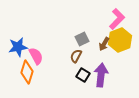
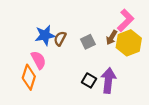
brown arrow: (104, 44) -> (112, 37), moved
blue star: (18, 47) -> (45, 35), moved
brown semicircle: (76, 56) -> (60, 39), moved

